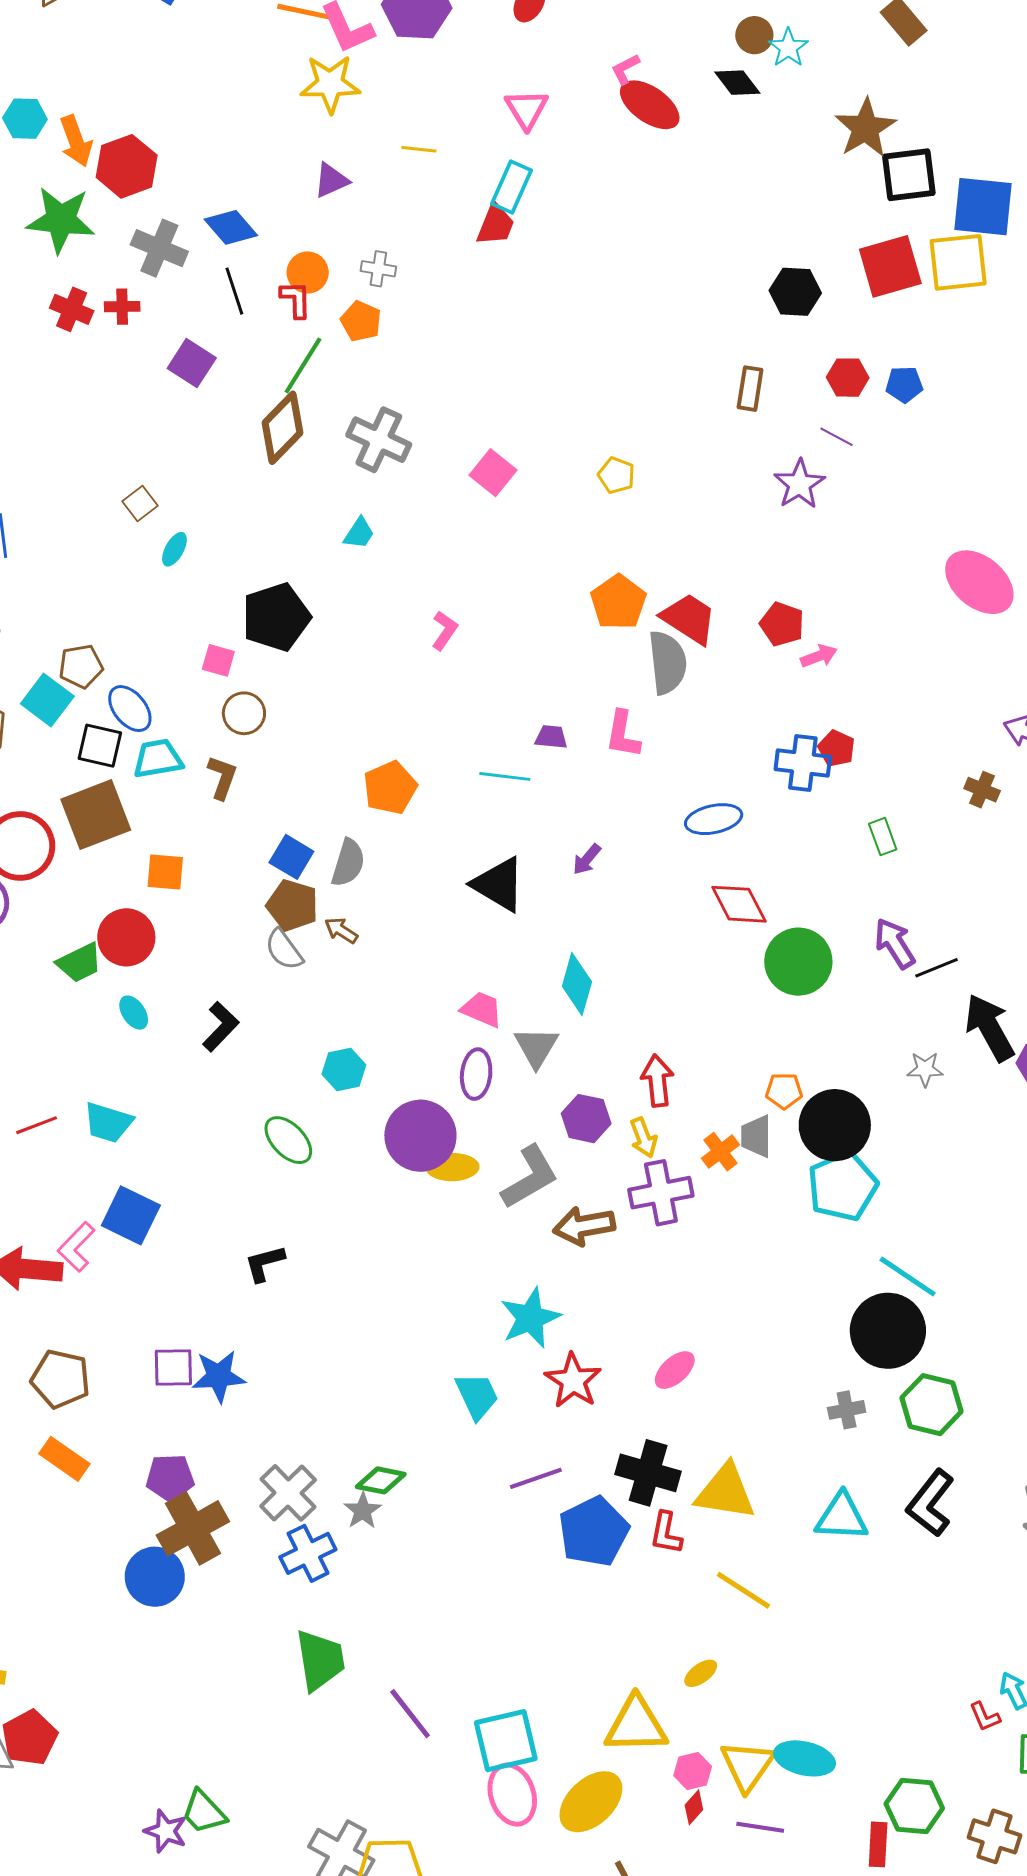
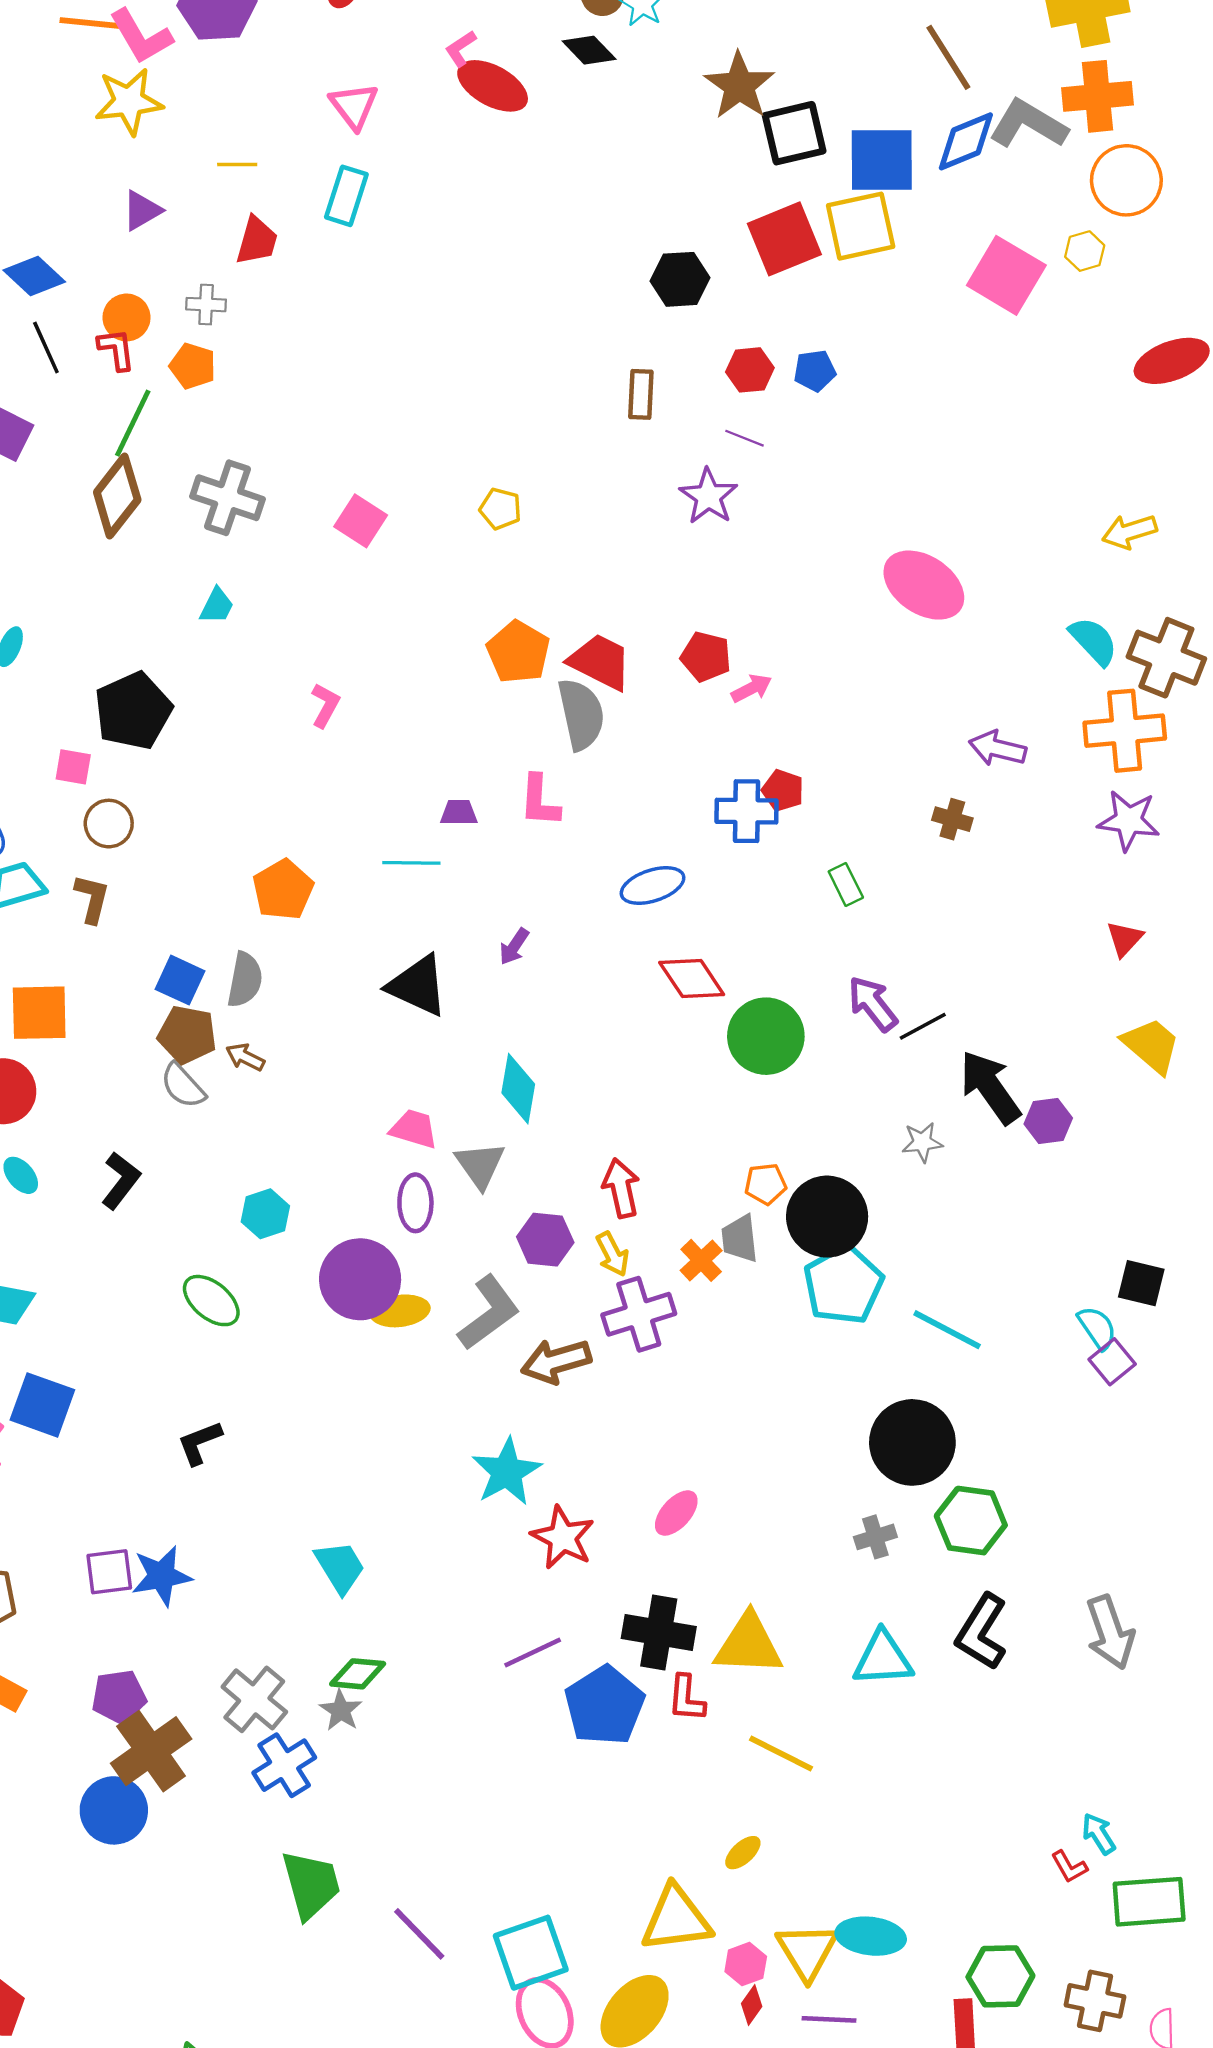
red trapezoid: (496, 225) -> (257, 241), moved
orange square: (165, 872) -> (39, 1013), size x1.4
cyan line: (908, 1276) -> (947, 1330), moved
cyan trapezoid: (477, 1396) -> (340, 1567), moved

